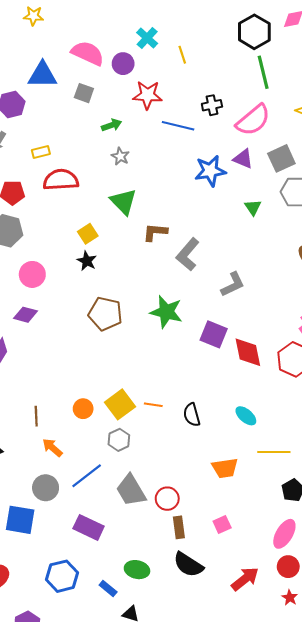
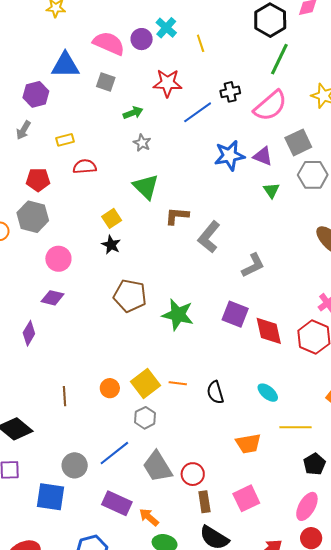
purple circle: (123, 64) -> (142, 39), moved
green line: (263, 72) -> (279, 59), turned 40
blue line: (178, 126) -> (198, 112), turned -48
purple triangle: (243, 159) -> (263, 156), moved
red semicircle: (61, 180) -> (85, 167), size x0.7
green star: (166, 312) -> (178, 315), moved
orange arrow: (52, 448) -> (149, 517), moved
pink square: (222, 524) -> (246, 498), size x1.5

